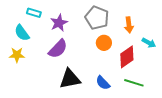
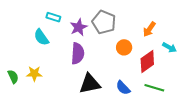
gray pentagon: (97, 18) -> (104, 22), moved
orange arrow: (129, 25) -> (149, 29), turned 42
purple semicircle: (58, 49) -> (78, 53), turned -40
yellow star: (17, 55) -> (34, 74), moved

